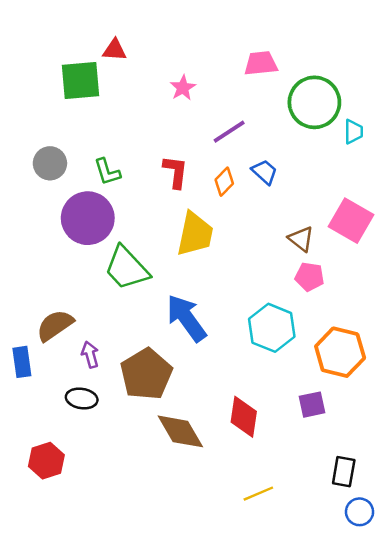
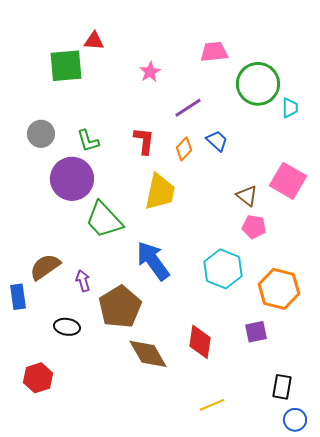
purple arrow: (90, 355) -> (83, 281), moved

